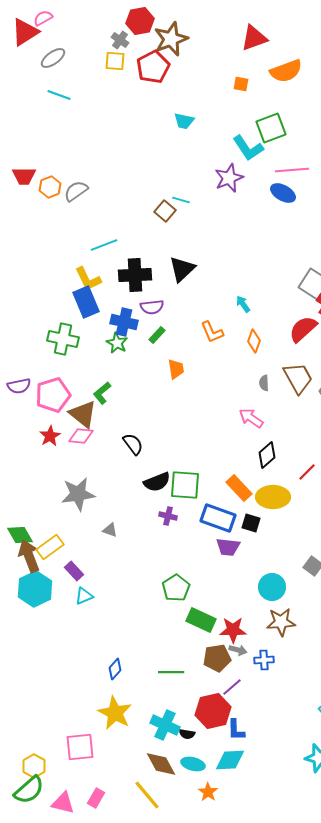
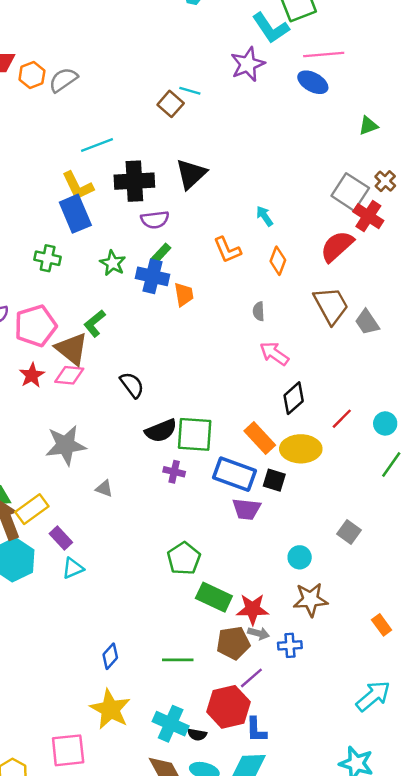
blue cross: (124, 322) -> (152, 276), moved
green cross: (63, 339) -> (48, 258), size x0.7
gray semicircle: (264, 383) -> (259, 311), moved
cyan circle: (272, 587) -> (300, 557), size x0.7

